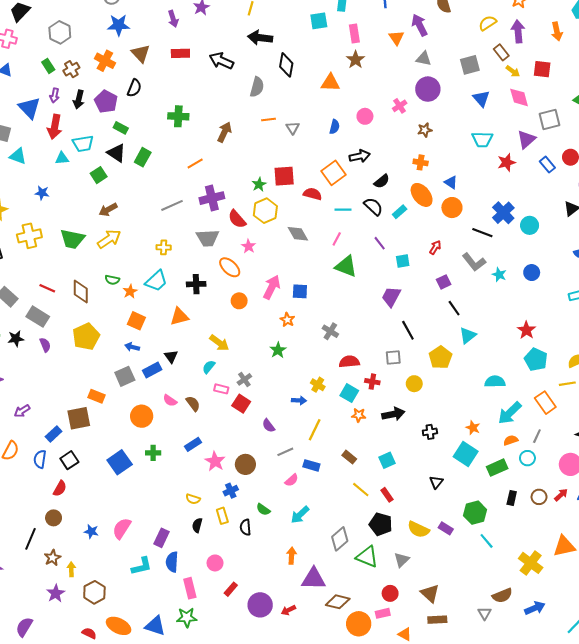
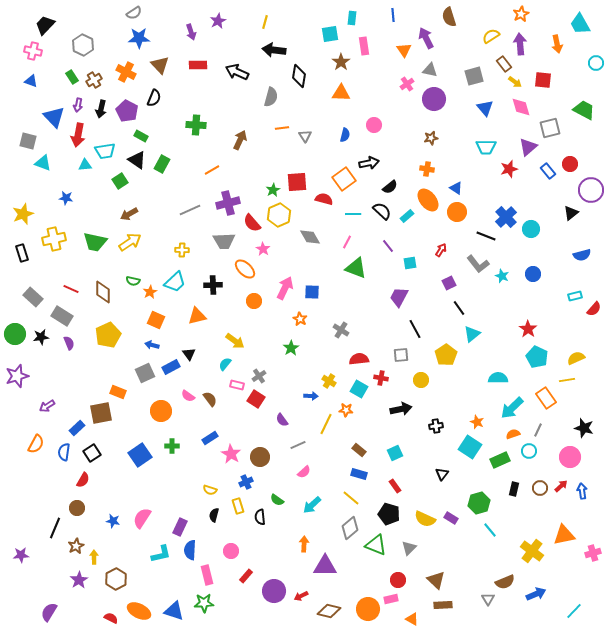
brown star: (356, 60) -> (341, 62), moved
pink cross: (400, 106) -> (407, 84), moved
orange star: (359, 415) -> (346, 410), moved
blue rectangle: (311, 465) -> (359, 474), moved
yellow line: (361, 490) -> (351, 498), moved
brown diamond: (338, 602) -> (329, 611), moved

